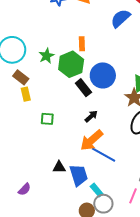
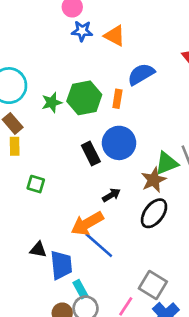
blue semicircle: (120, 18) -> (141, 74), moved
orange rectangle: (82, 44) -> (117, 99), moved
green hexagon: (71, 64) -> (84, 98), moved
black arrow: (91, 116) -> (111, 195), moved

